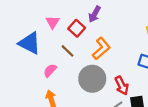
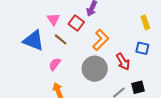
brown line: (67, 51) -> (61, 39), moved
red arrow: (122, 86) -> (123, 62), moved

